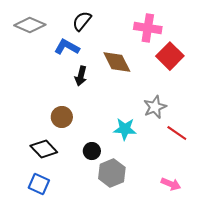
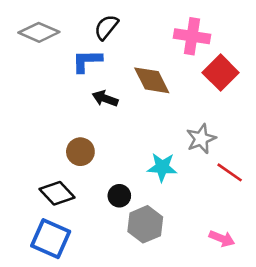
blue L-shape: (67, 47) -> (87, 61), turned -30
black arrow: (81, 76) -> (105, 98), turned 96
blue square: (39, 184) -> (51, 239), size x1.4

